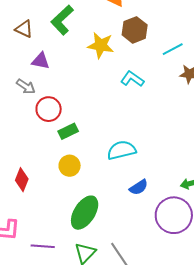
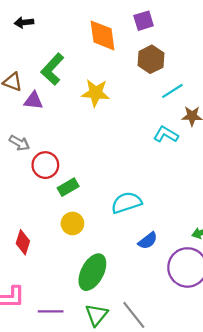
brown hexagon: (135, 30) -> (151, 59), moved
purple triangle: (41, 61) -> (33, 101), moved
cyan L-shape: (132, 79) -> (166, 134), moved

